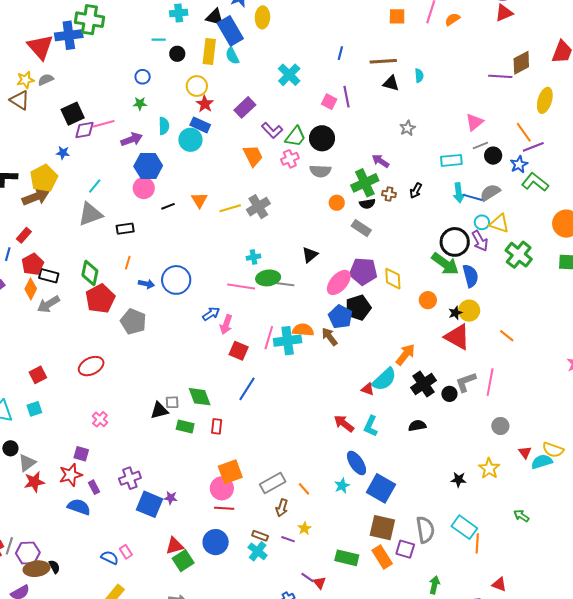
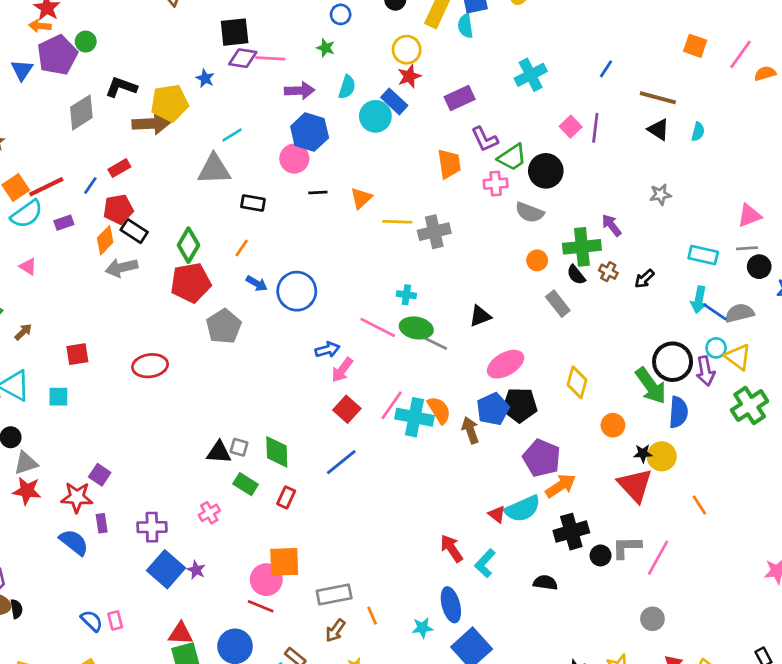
black semicircle: (367, 204) -> (576, 275), turned 42
purple pentagon: (363, 271) -> (542, 458), moved
orange semicircle: (303, 330) -> (439, 410), turned 35
pink cross: (100, 419) -> (209, 513), moved

